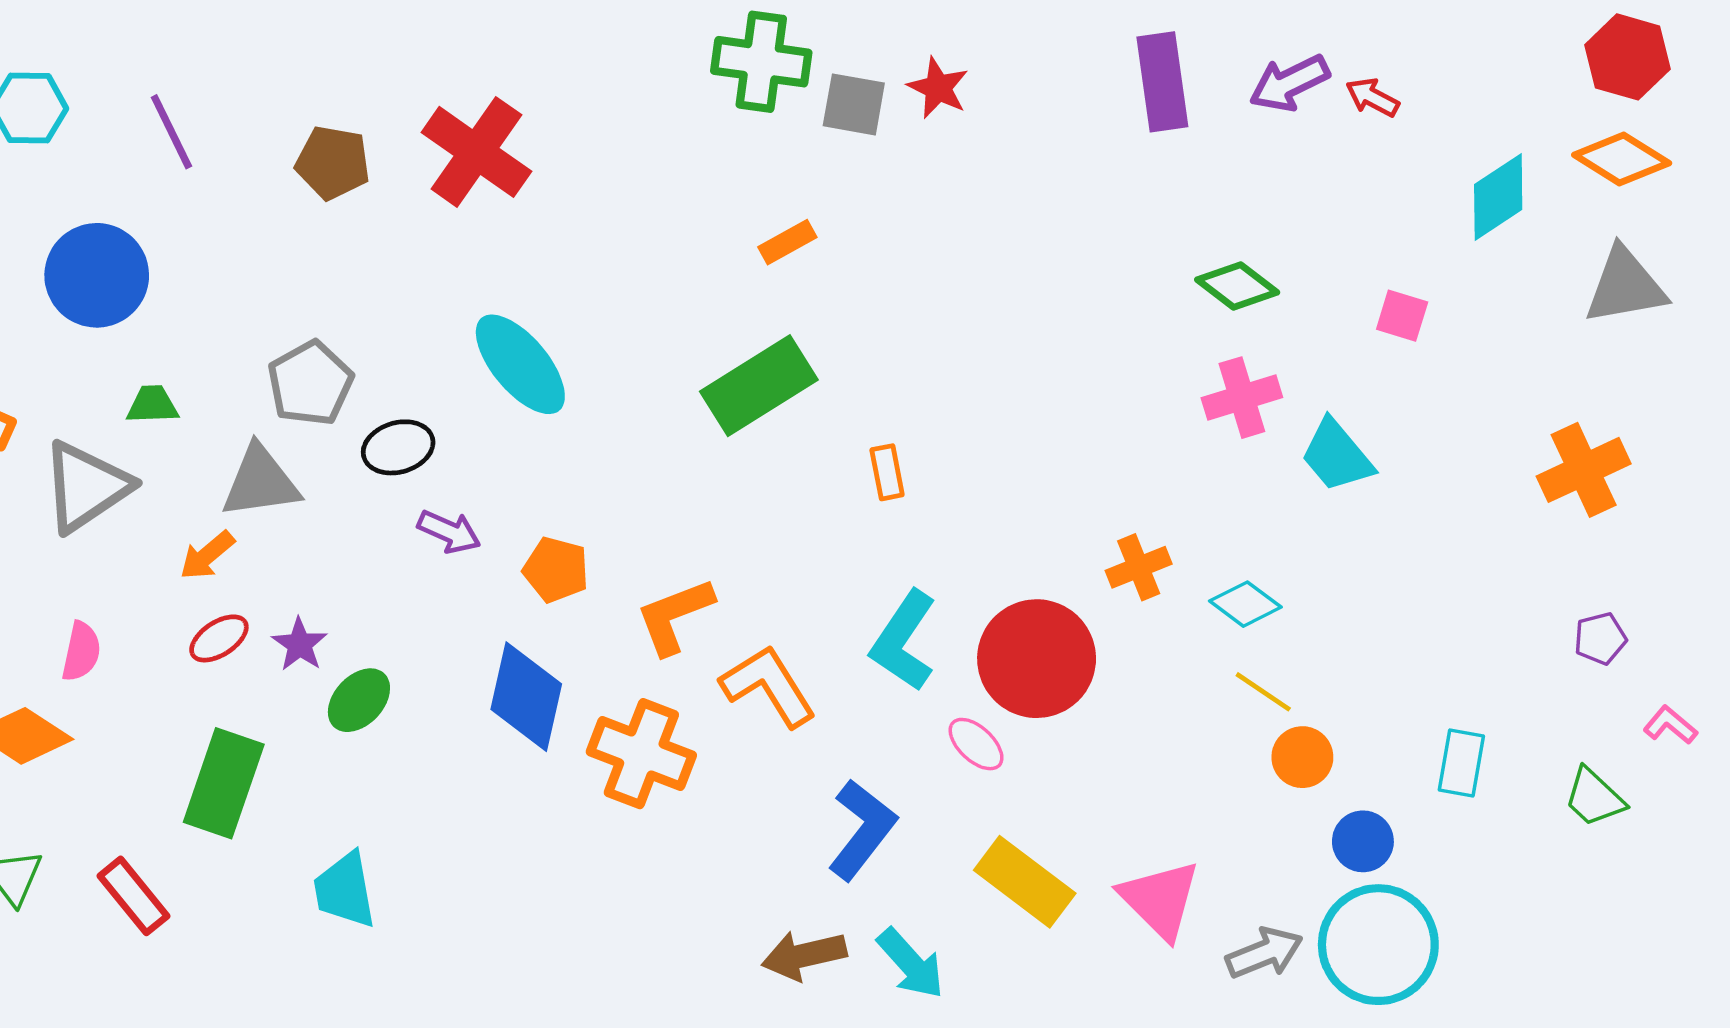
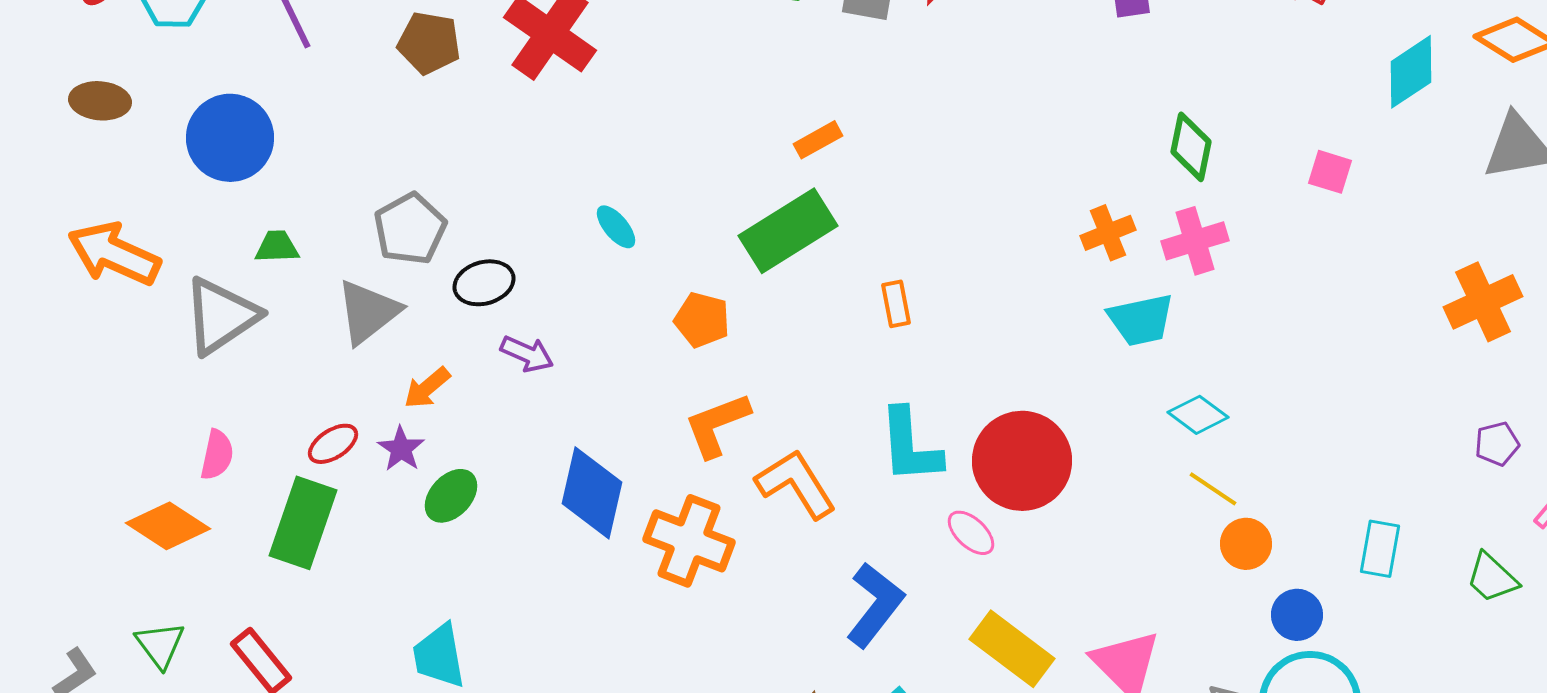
orange rectangle: (787, 242) -> (818, 140), moved
green diamond: (1237, 286) -> (1191, 147), turned 64
cyan ellipse: (520, 364) -> (616, 227), moved, size x0.5
cyan trapezoid: (1337, 456) -> (1141, 320), moved, turned -62
gray triangle: (260, 482) -> (368, 312), turned -30
orange arrow: (207, 555) -> (427, 388), moved
orange cross: (1139, 567) -> (1108, 233), moved
orange pentagon: (556, 570) -> (702, 320), moved
cyan L-shape: (904, 641) -> (910, 446), turned -38
green rectangle: (224, 783) -> (303, 523), moved

